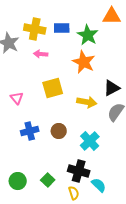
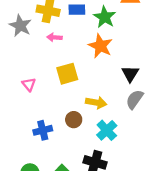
black triangle: (112, 88) -> (130, 74), turned -30
yellow arrow: (87, 102) -> (96, 103), moved
blue cross: (30, 131) -> (43, 130), moved

